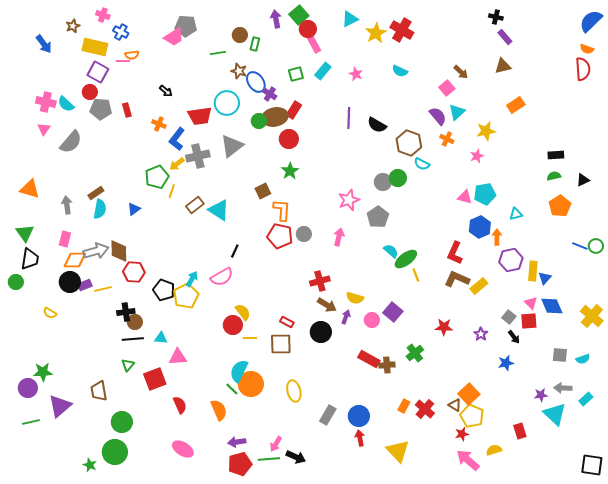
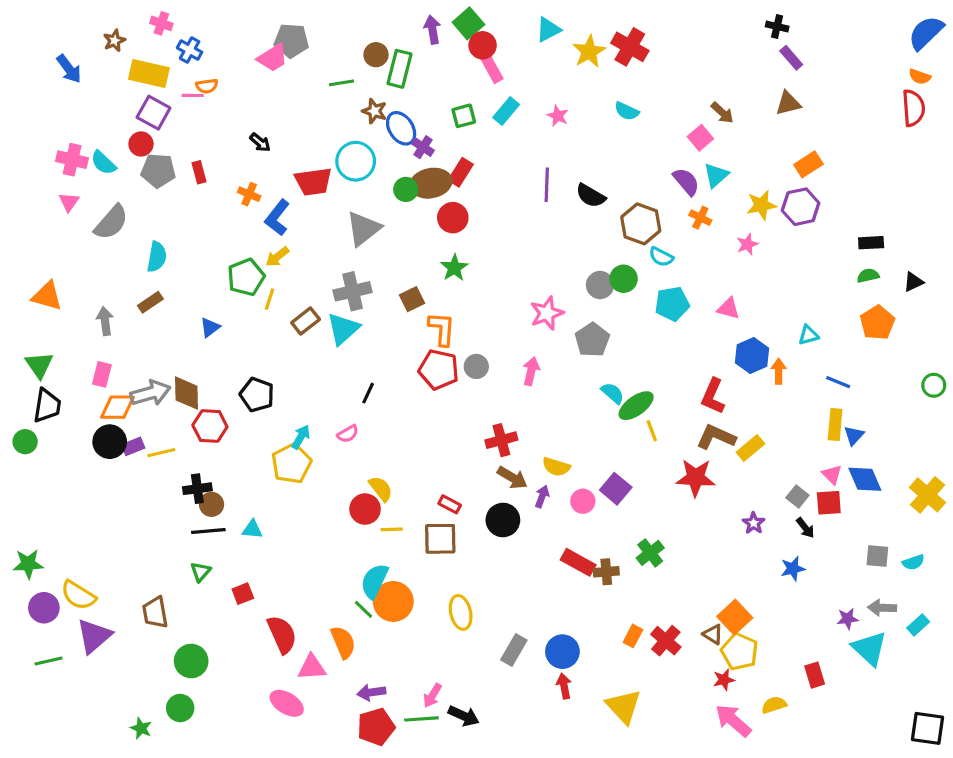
green rectangle: (255, 44) -> (400, 69), size x1.6
gray cross: (198, 156) -> (353, 291), moved
cyan pentagon: (485, 194) -> (672, 304), moved
cyan semicircle: (100, 209) -> (157, 257), moved
cyan triangle: (219, 210) -> (343, 329), turned 45
blue line: (580, 246) -> (838, 382), moved
purple hexagon: (511, 260) -> (801, 207), moved
pink semicircle: (222, 277) -> (348, 434), size x0.6
black pentagon: (164, 290) -> (257, 395), moved
yellow semicircle: (50, 313) -> (78, 595), moved, size x1.6
red star: (444, 327) -> (696, 478), moved, size x1.4
pink triangle: (178, 357) -> (312, 667), moved
green star: (43, 372) -> (28, 564), moved
red square: (155, 379) -> (243, 594), size x0.6
red semicircle: (180, 405) -> (282, 634), size x1.4
green circle: (115, 452) -> (180, 708), size x0.7

